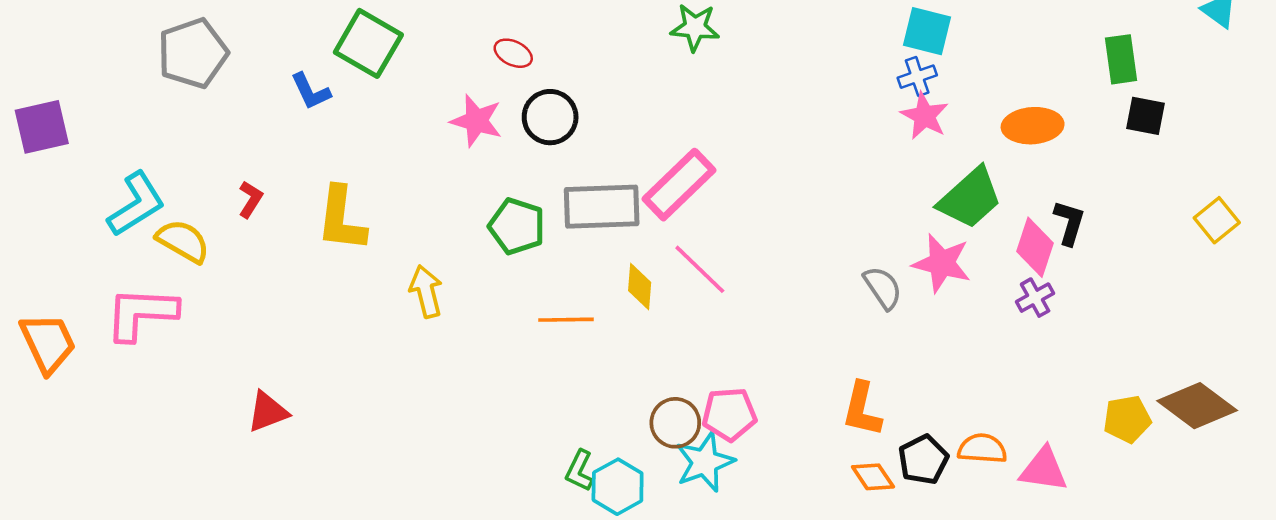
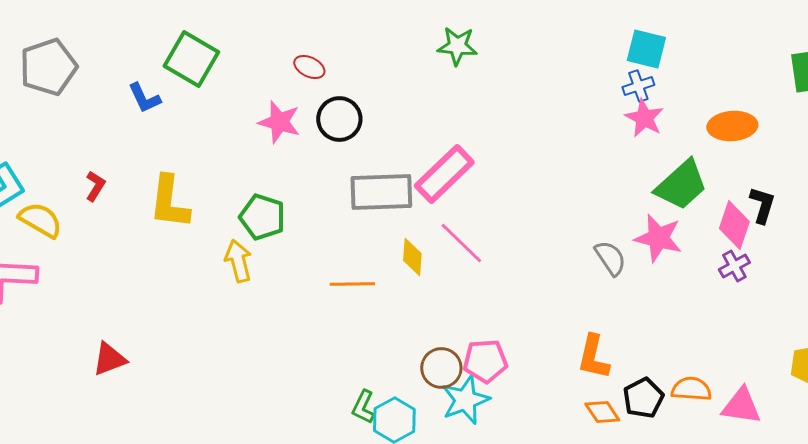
green pentagon: (517, 226) -> (262, 217), moved

